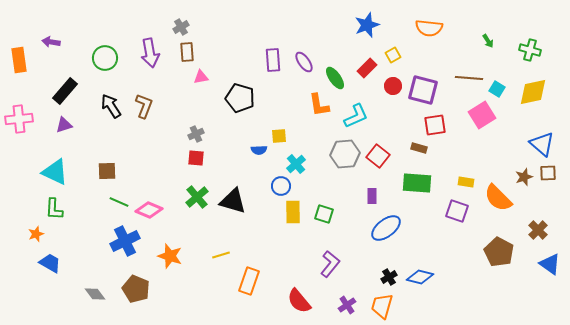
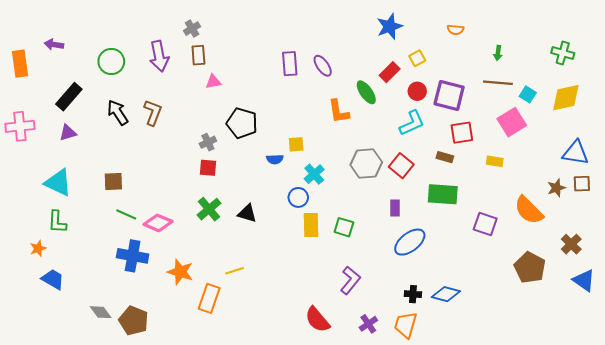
orange semicircle: (429, 28) -> (455, 30), size x0.6
green arrow: (488, 41) -> (498, 53), moved, turned 40
green ellipse: (335, 78) -> (366, 92), moved
black pentagon: (240, 98) -> (242, 123), moved
cyan L-shape: (356, 116) -> (412, 123), moved
blue triangle: (542, 144) -> (575, 153), turned -32
yellow rectangle: (466, 182) -> (495, 161), moved
black triangle: (233, 201) -> (247, 213), size x0.7
blue cross: (125, 241) -> (133, 256), turned 36
black cross: (389, 277) -> (413, 294), turned 35
orange rectangle: (249, 281) -> (209, 298), moved
brown pentagon: (136, 289) -> (134, 321), moved

